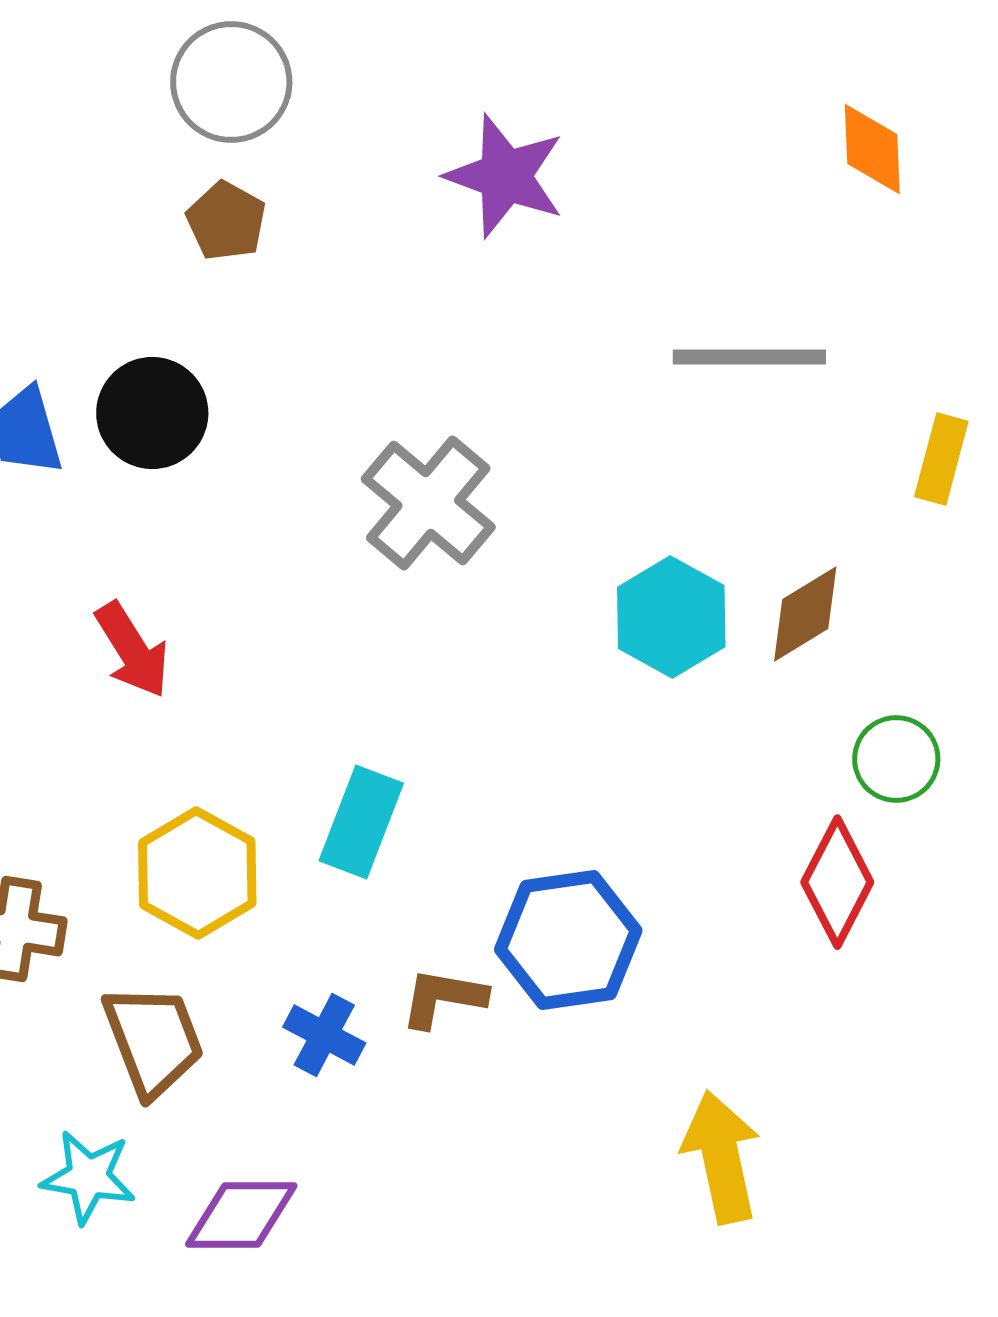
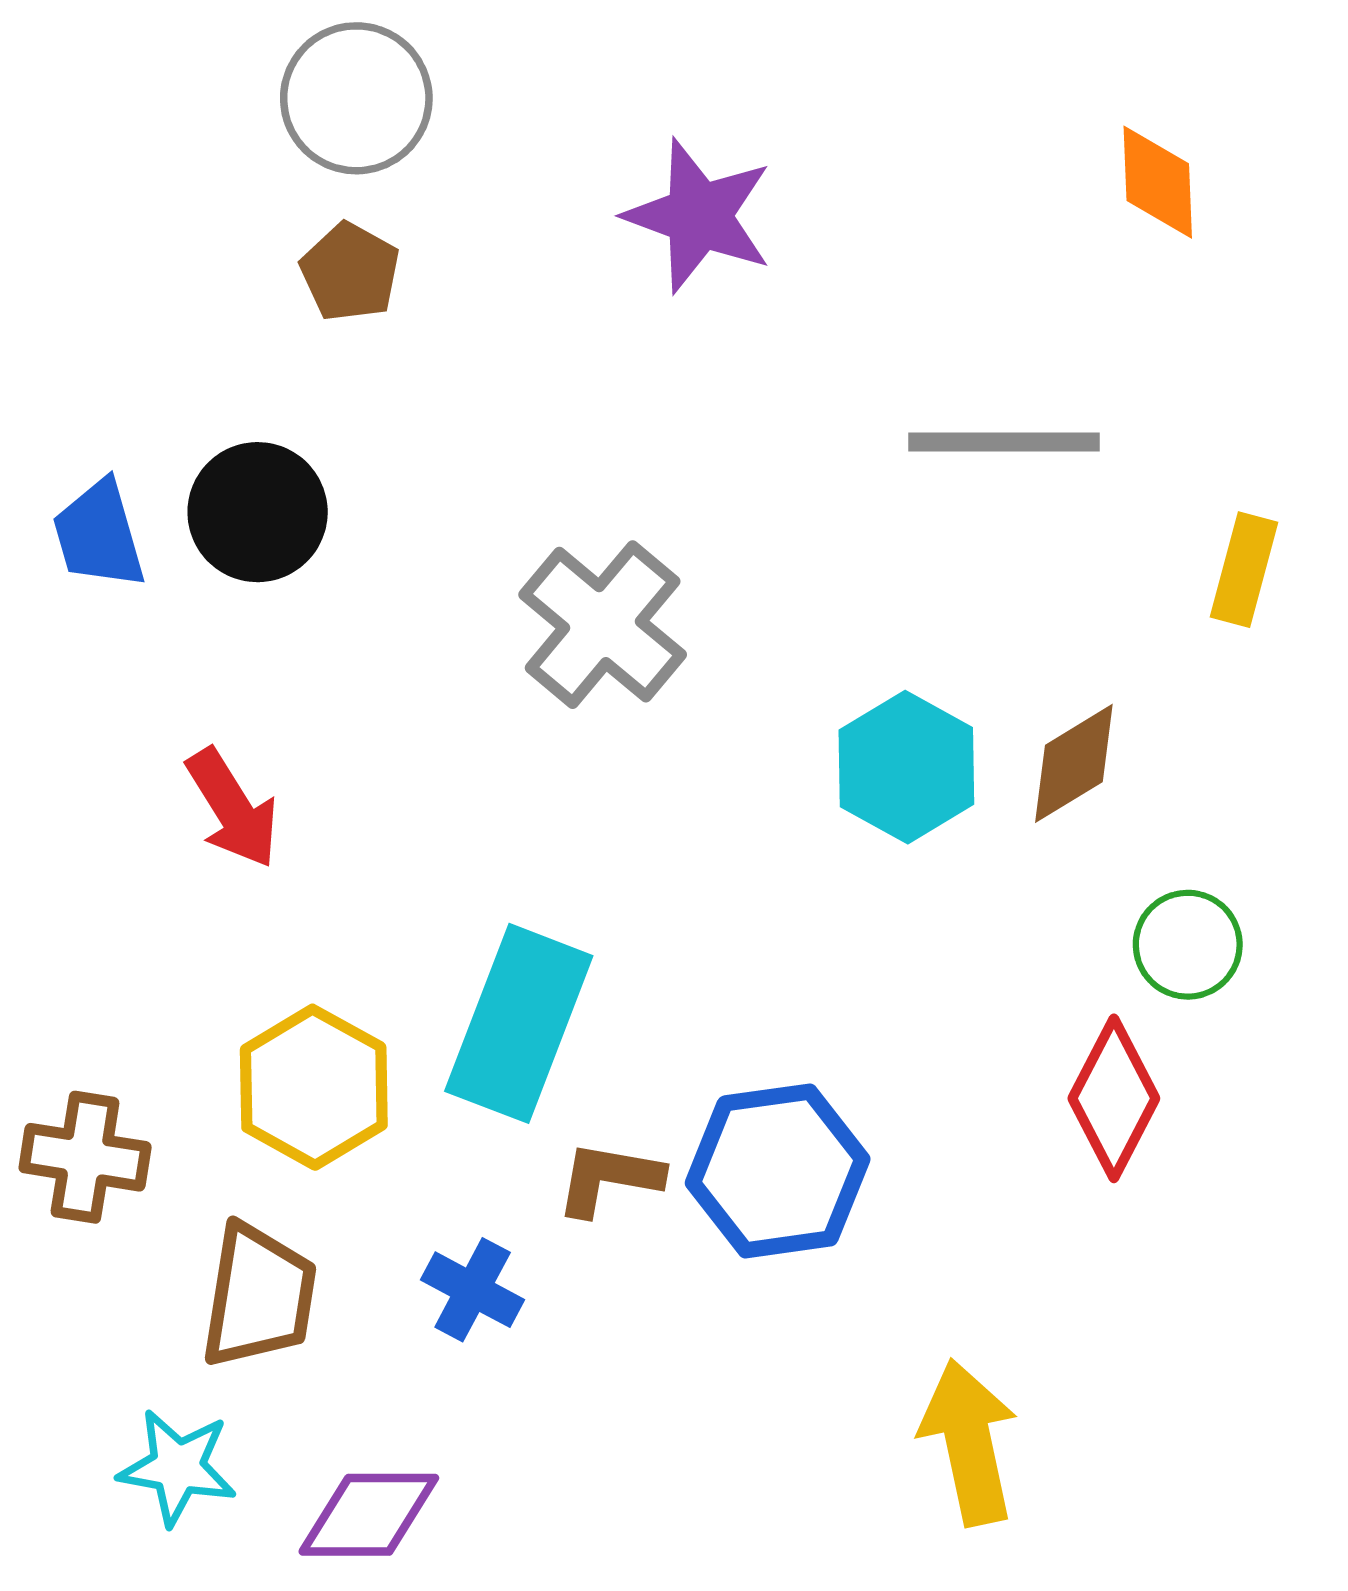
cyan rectangle: (361, 822) -> (519, 1023), size x1.4
brown L-shape: (443, 998) -> (609, 1178), moved
brown trapezoid: (153, 1040) -> (259, 1296), turned 30

